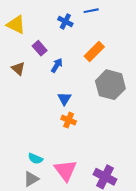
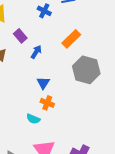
cyan semicircle: (35, 159) -> (33, 119), moved

